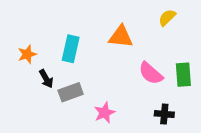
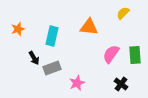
orange star: (27, 54) -> (18, 29), moved
pink semicircle: (151, 73) -> (111, 54), turned 84
black cross: (164, 114) -> (121, 84), turned 32

